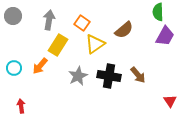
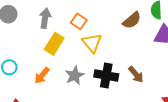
brown semicircle: (124, 30) -> (132, 20), moved
yellow triangle: (95, 44) -> (92, 43), turned -35
orange arrow: (40, 66) -> (42, 75), moved

